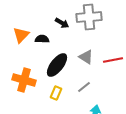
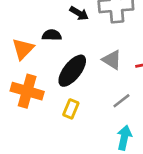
orange triangle: (21, 35) -> (23, 49), moved
gray line: (84, 87) -> (121, 101), moved

